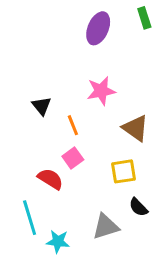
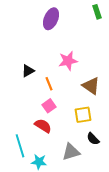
purple ellipse: (98, 28) -> (51, 19), moved
black triangle: (42, 106) -> (28, 71), turned 40
red semicircle: (50, 179) -> (43, 126), moved

